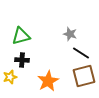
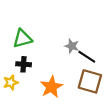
gray star: (70, 34) -> (72, 46), moved
brown square: (84, 76) -> (90, 81), turned 30

